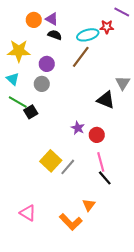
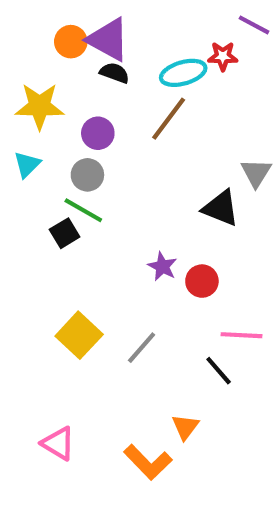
purple triangle: (52, 19) -> (108, 40), size x1.6
cyan triangle: (13, 79) -> (27, 164), turned 32
green line: (18, 102) -> (83, 210), moved
yellow square: (51, 161) -> (79, 335), moved
pink line: (101, 162) -> (241, 335), moved, turned -72

